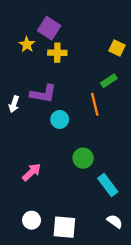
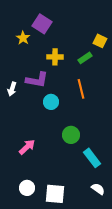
yellow cross: (57, 53) -> (55, 57), moved
green rectangle: (109, 81) -> (85, 58), moved

